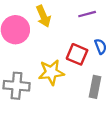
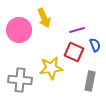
purple line: (87, 14) -> (77, 30), moved

